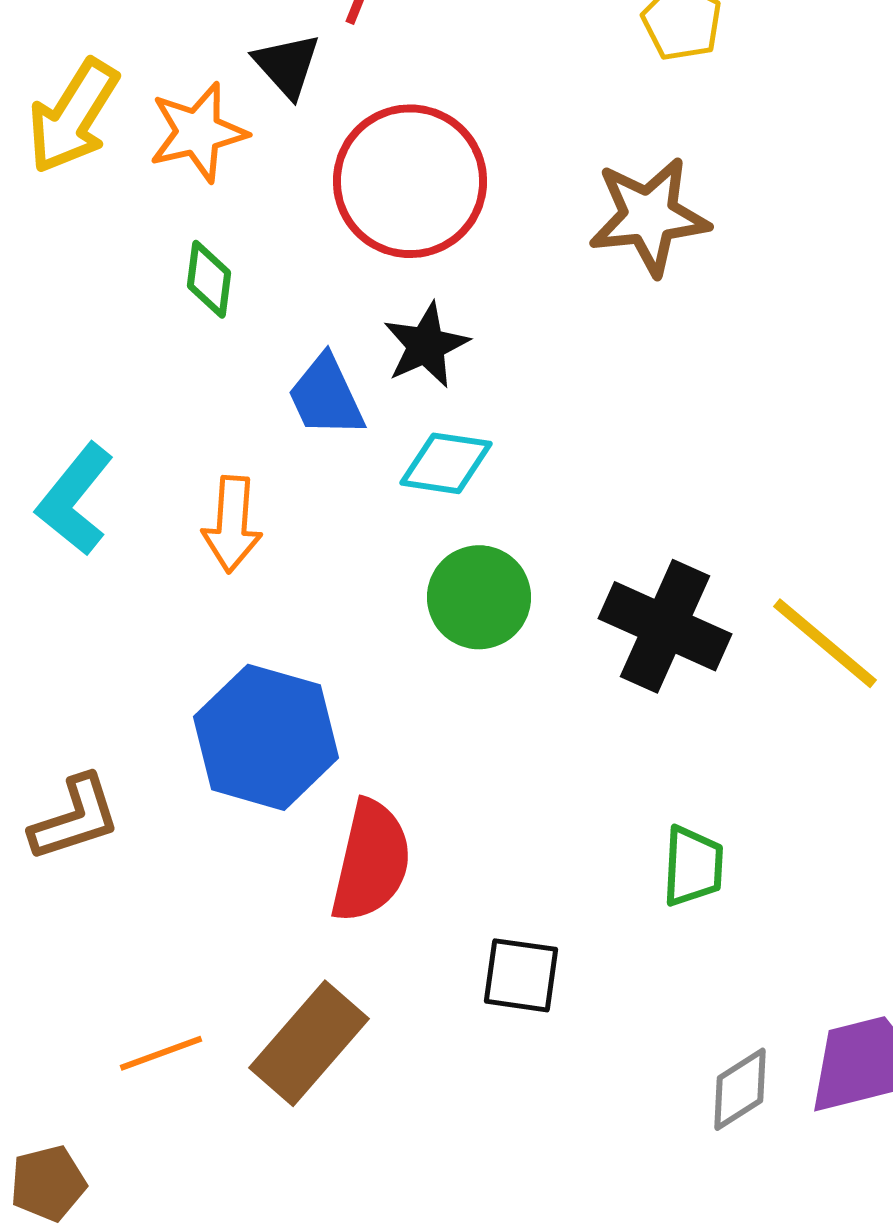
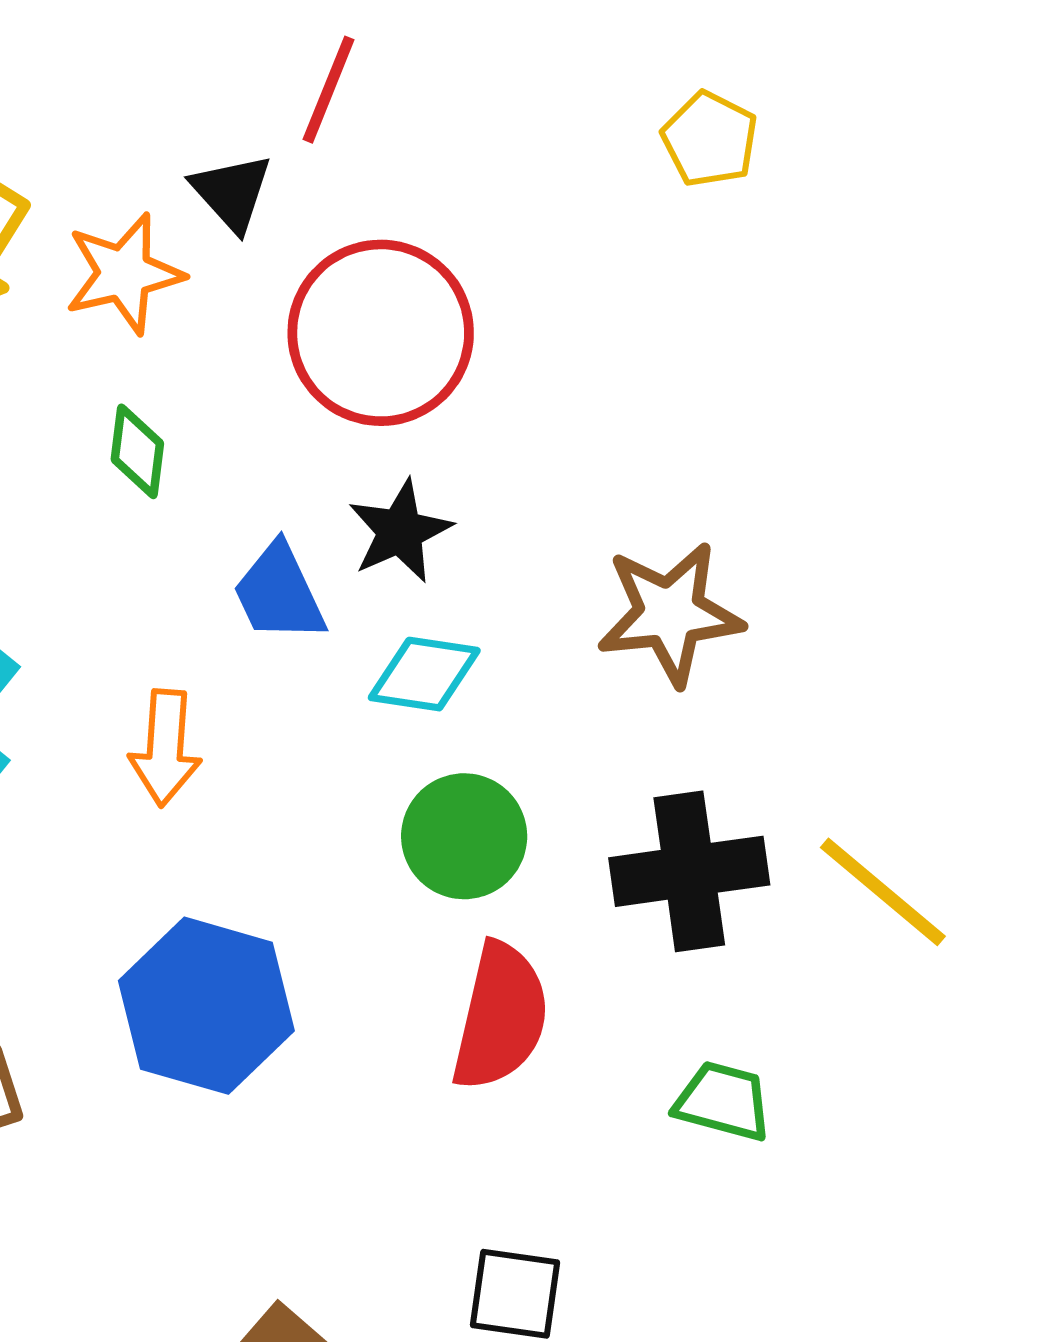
brown star: (649, 216) -> (670, 614), moved
black cross: (665, 626) -> (689, 871), turned -32
red semicircle: (371, 861) -> (500, 1017), moved
green trapezoid: (693, 866) -> (723, 1101), moved, turned -78

